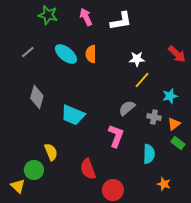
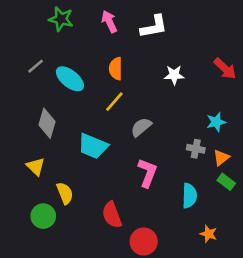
cyan ellipse: (66, 54) -> (70, 79), moved
yellow line: (142, 80) -> (114, 102), moved
gray semicircle: (127, 108) -> (141, 127), moved
yellow triangle: (18, 186) -> (36, 167), moved

